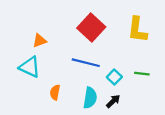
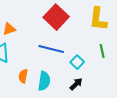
green line: (142, 74) -> (102, 51), moved, turned 72
cyan semicircle: (90, 98) -> (44, 81), moved

